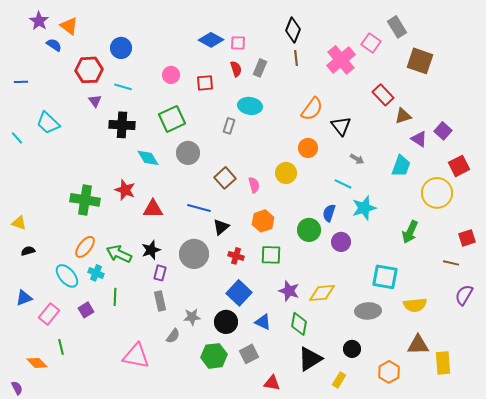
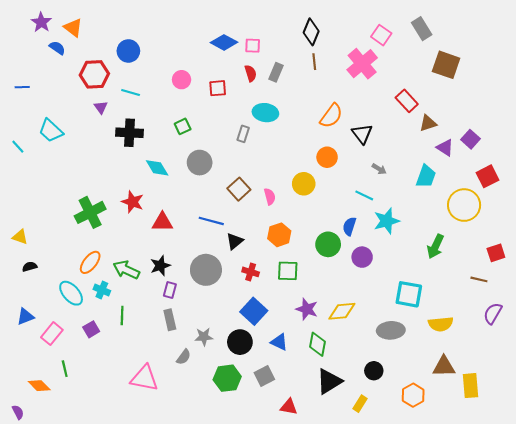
pink square: (371, 43) -> (381, 35), moved
green square: (172, 119) -> (183, 126), size x0.6
green cross: (85, 200) -> (90, 212), turned -36

